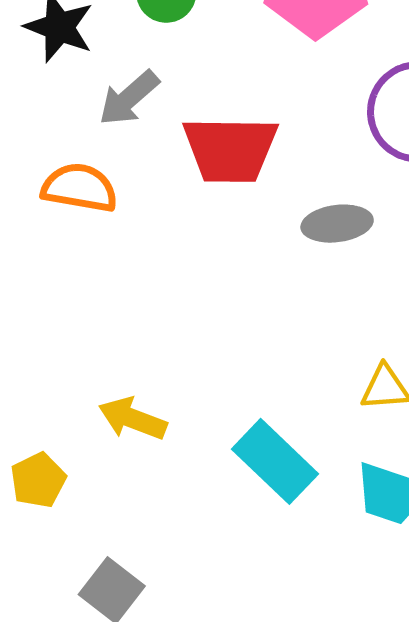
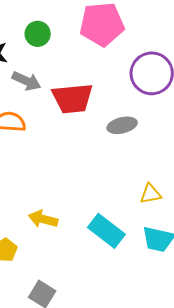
gray arrow: (129, 98) -> (26, 81), turned -108

